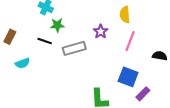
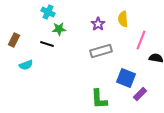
purple star: (101, 31) -> (98, 24), moved
pink line: (130, 41) -> (141, 40), moved
gray rectangle: (74, 48) -> (101, 51), moved

